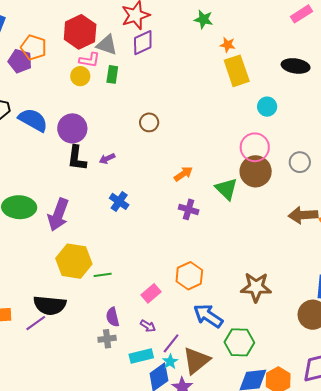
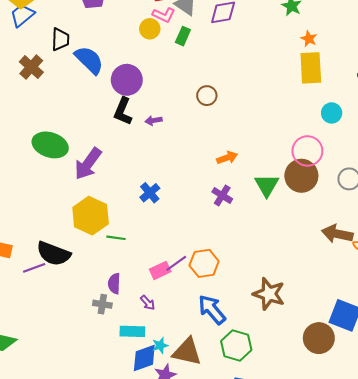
blue cross: (119, 201) -> (150, 193), moved
purple line: (171, 343) -> (176, 263), moved
brown triangle: (196, 361) -> (187, 352), turned 36

